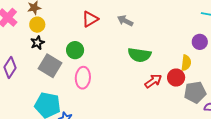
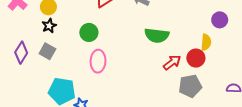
gray square: (50, 66) -> (47, 51), moved, size x0.7
gray pentagon: (195, 92) -> (190, 86), moved

